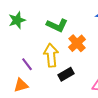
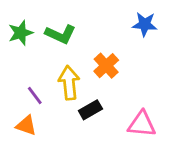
green L-shape: (57, 25) -> (60, 34), moved
orange triangle: (21, 85) -> (26, 126), turned 35

